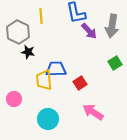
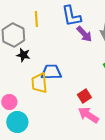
red square: (80, 83) -> (84, 96), moved
cyan circle: (48, 119) -> (17, 122), moved

